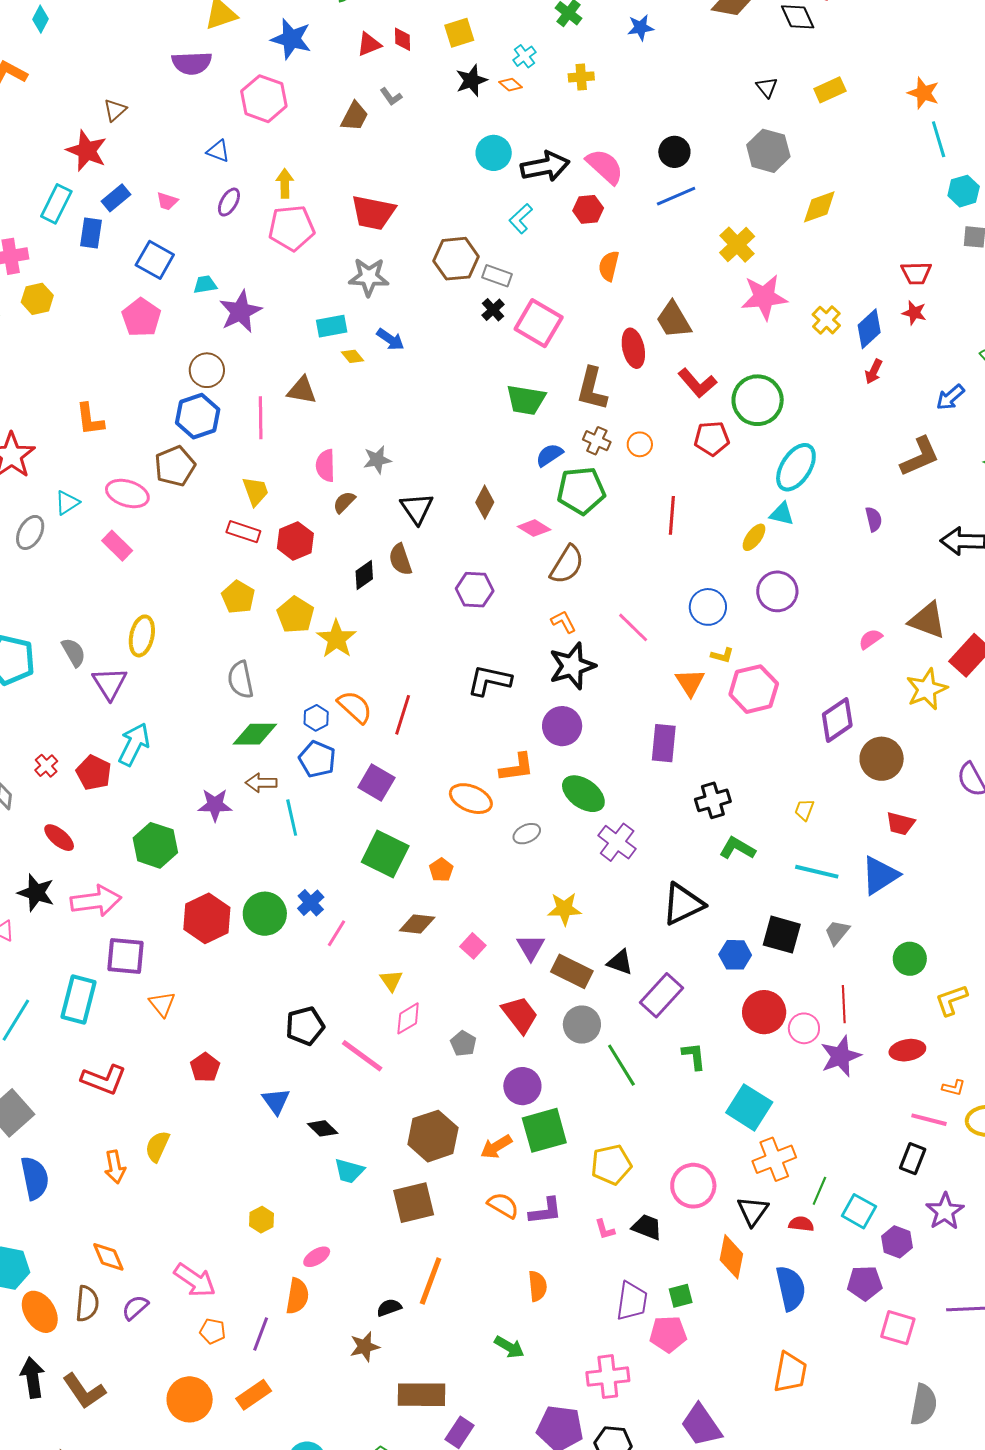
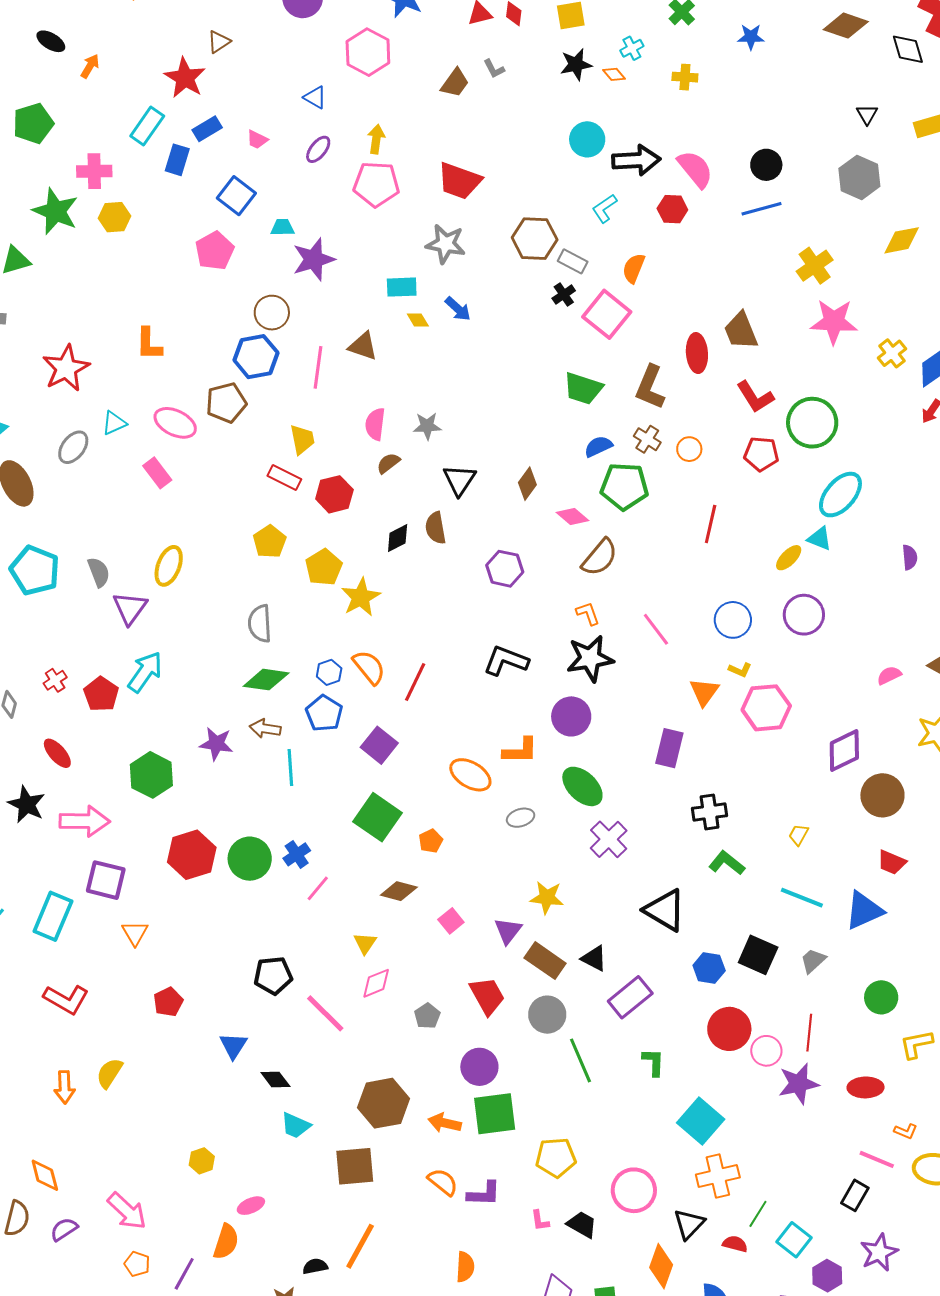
orange semicircle: (609, 266) -> (634, 268), moved
black triangle: (683, 904) -> (665, 910), turned 48
orange arrow: (496, 1147) -> (445, 1123), turned 36

